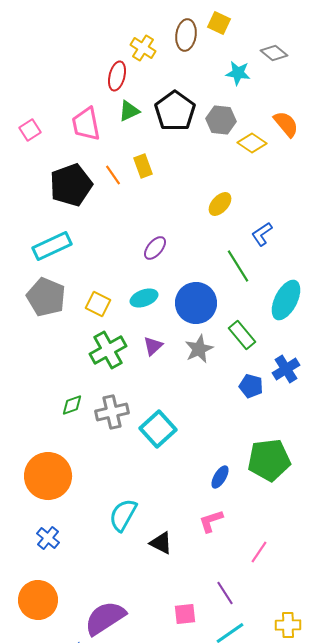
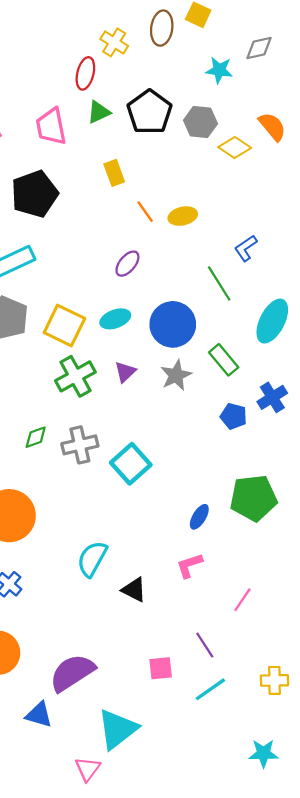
gray diamond: (274, 53) -> (259, 48), turned -52
orange line: (113, 175) -> (145, 212), moved
yellow ellipse: (220, 204) -> (183, 216), moved, turned 35
yellow square: (98, 304) -> (64, 326), size x1.5

